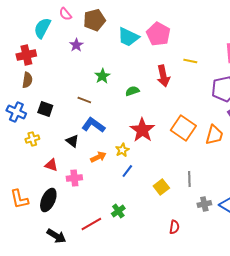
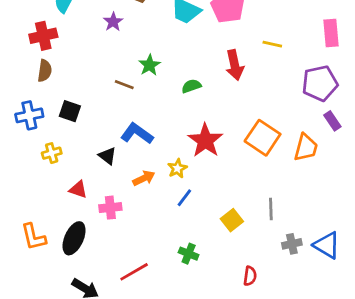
brown line: (84, 100) -> (124, 85), moved
blue cross: (16, 112) -> (29, 115), turned -36
green cross: (118, 211) -> (189, 254), moved, turned -32

